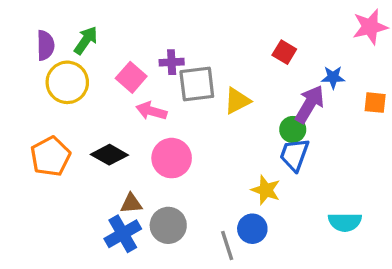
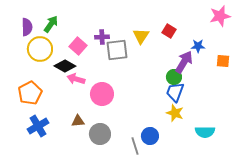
yellow triangle: (237, 101) -> (141, 36), moved, turned -30
pink arrow: (151, 111) -> (76, 79), moved
black diamond: (109, 155) -> (65, 66), moved
yellow star: (266, 190) -> (175, 113), moved
blue cross: (123, 234) -> (38, 126), moved

